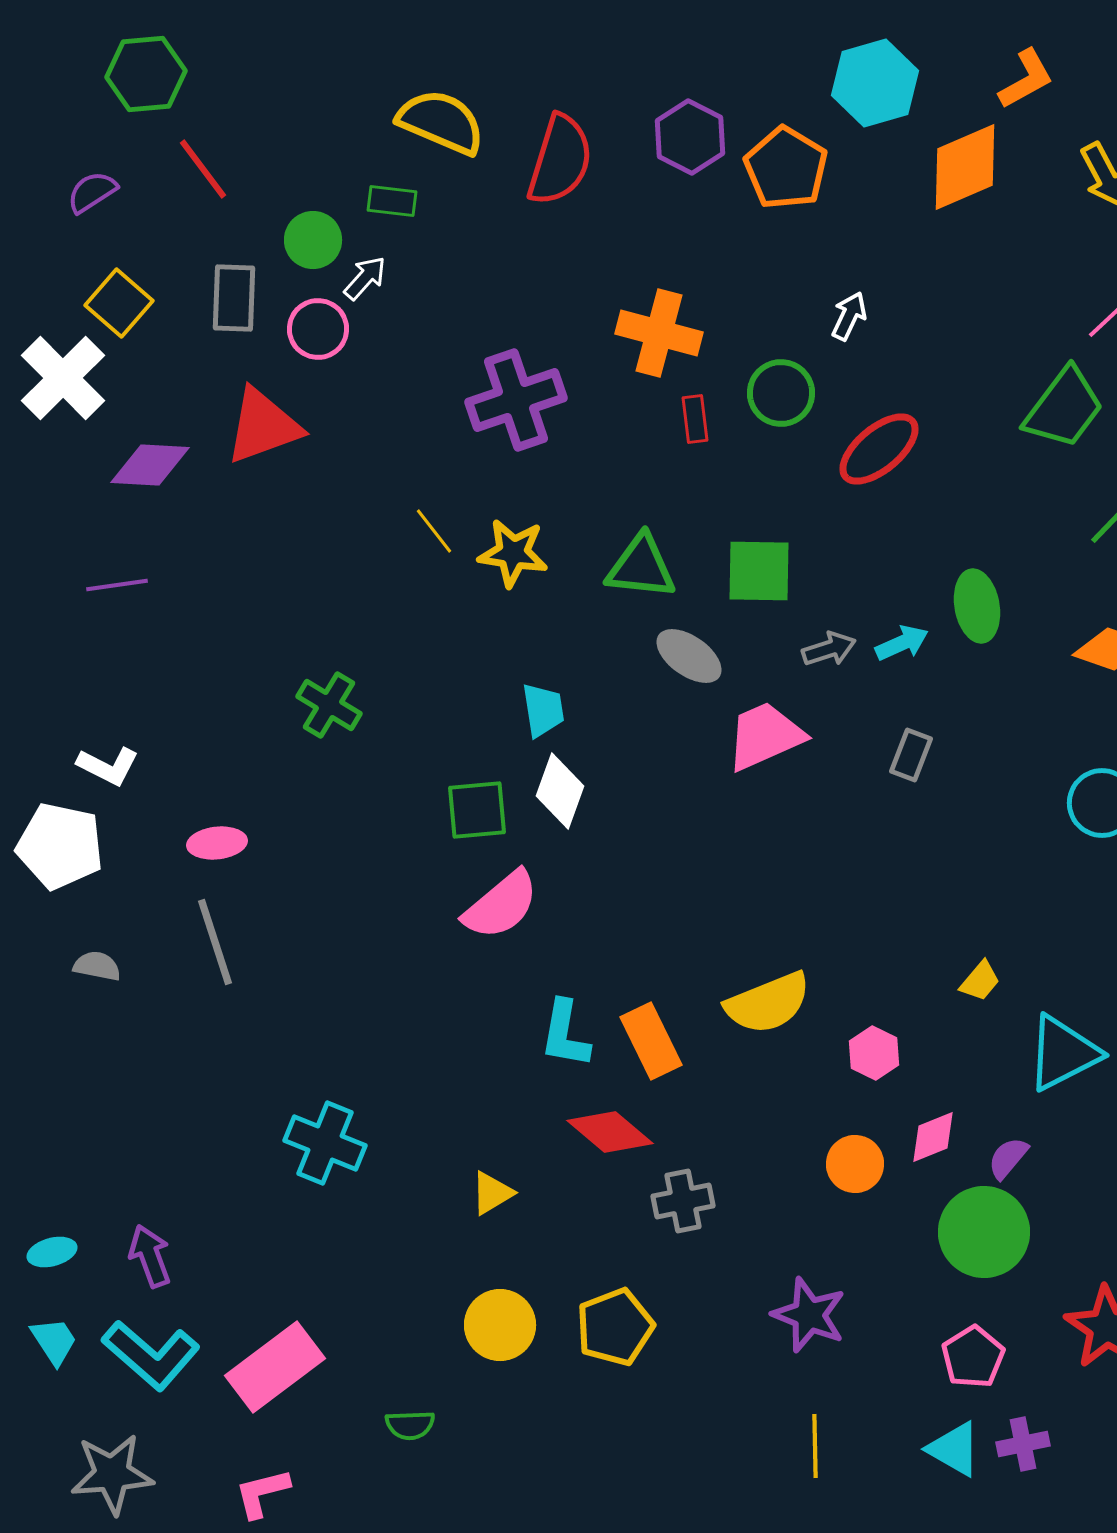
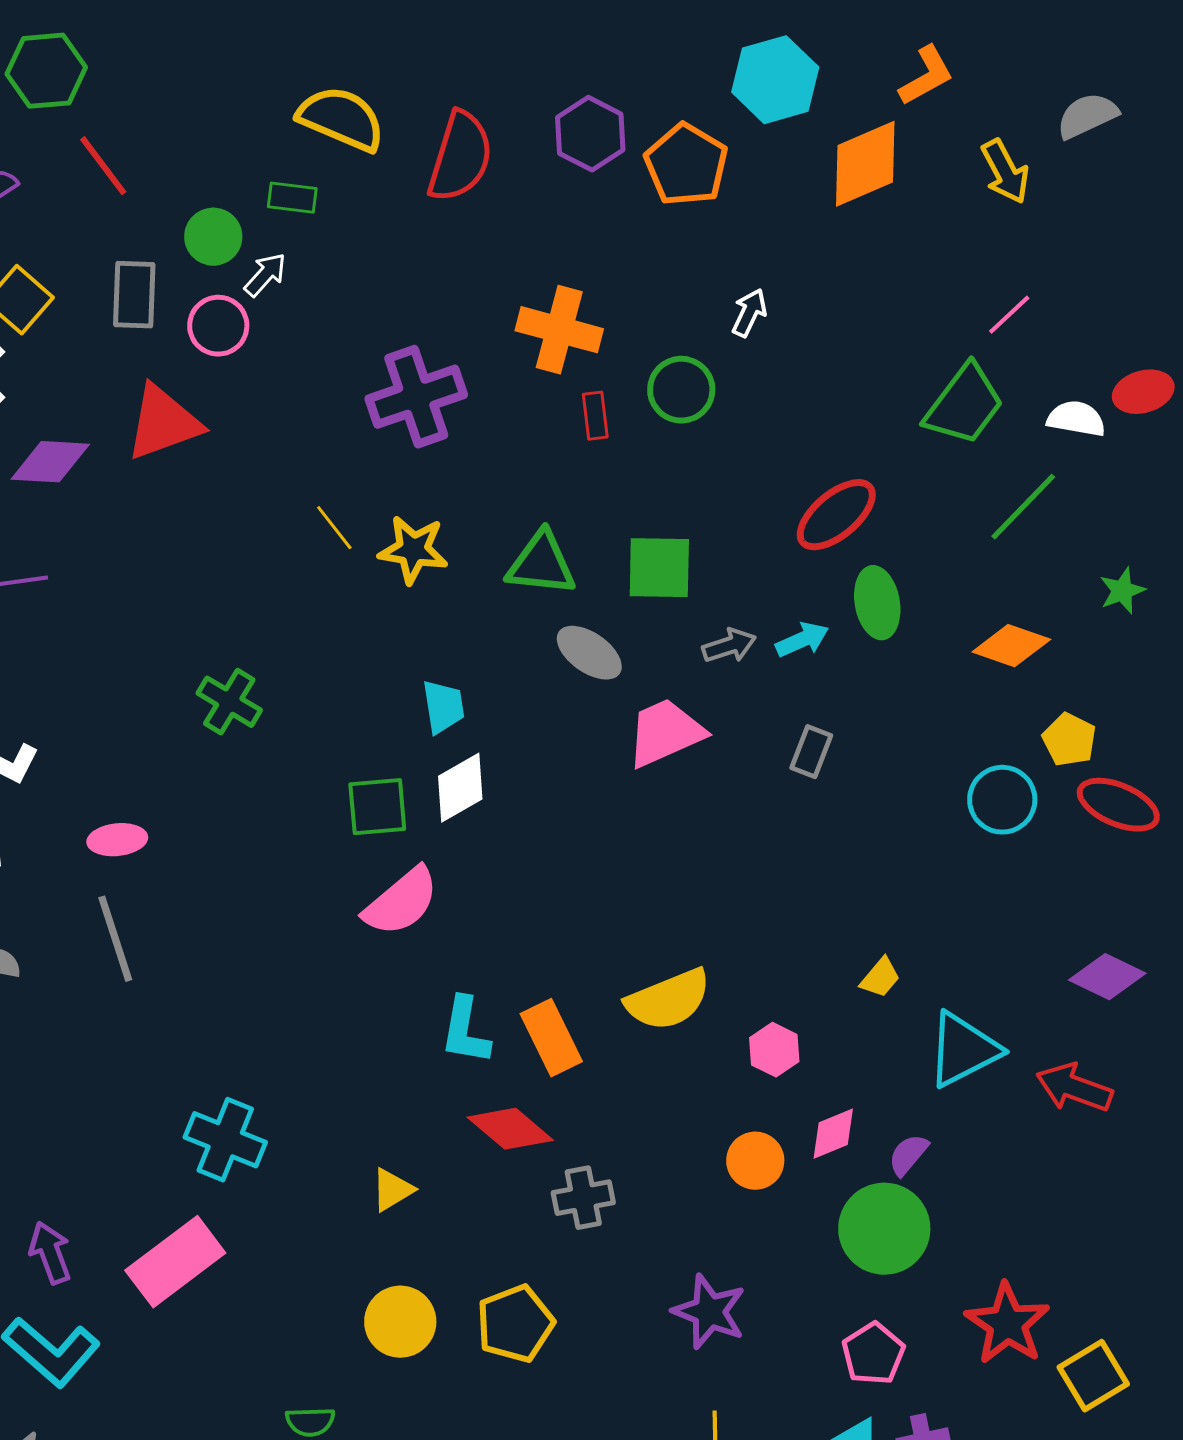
red ellipse: (879, 449) -> (836, 515), moved
white diamond: (560, 791) -> (460, 788), turned 40
pink rectangle: (275, 1367) -> (175, 1262), moved

